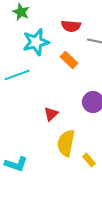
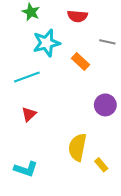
red semicircle: (71, 26) -> (77, 16), moved
red triangle: (51, 114) -> (29, 114), moved

